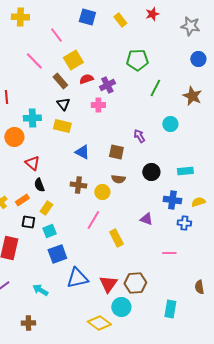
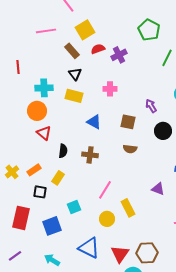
green pentagon: (137, 60) -> (149, 30), turned 30
pink line: (34, 61) -> (46, 31), turned -54
pink cross: (98, 105) -> (110, 89), moved
orange circle: (14, 137) -> (37, 111), moved
black circle: (151, 172) -> (163, 131), moved
black semicircle: (39, 185) -> (63, 151), moved, turned -152
yellow circle: (102, 192) -> (107, 219), moved
cyan square: (49, 231) -> (74, 207), moved
blue square: (57, 254) -> (52, 226), moved
blue triangle: (77, 278) -> (89, 248), turned 40

